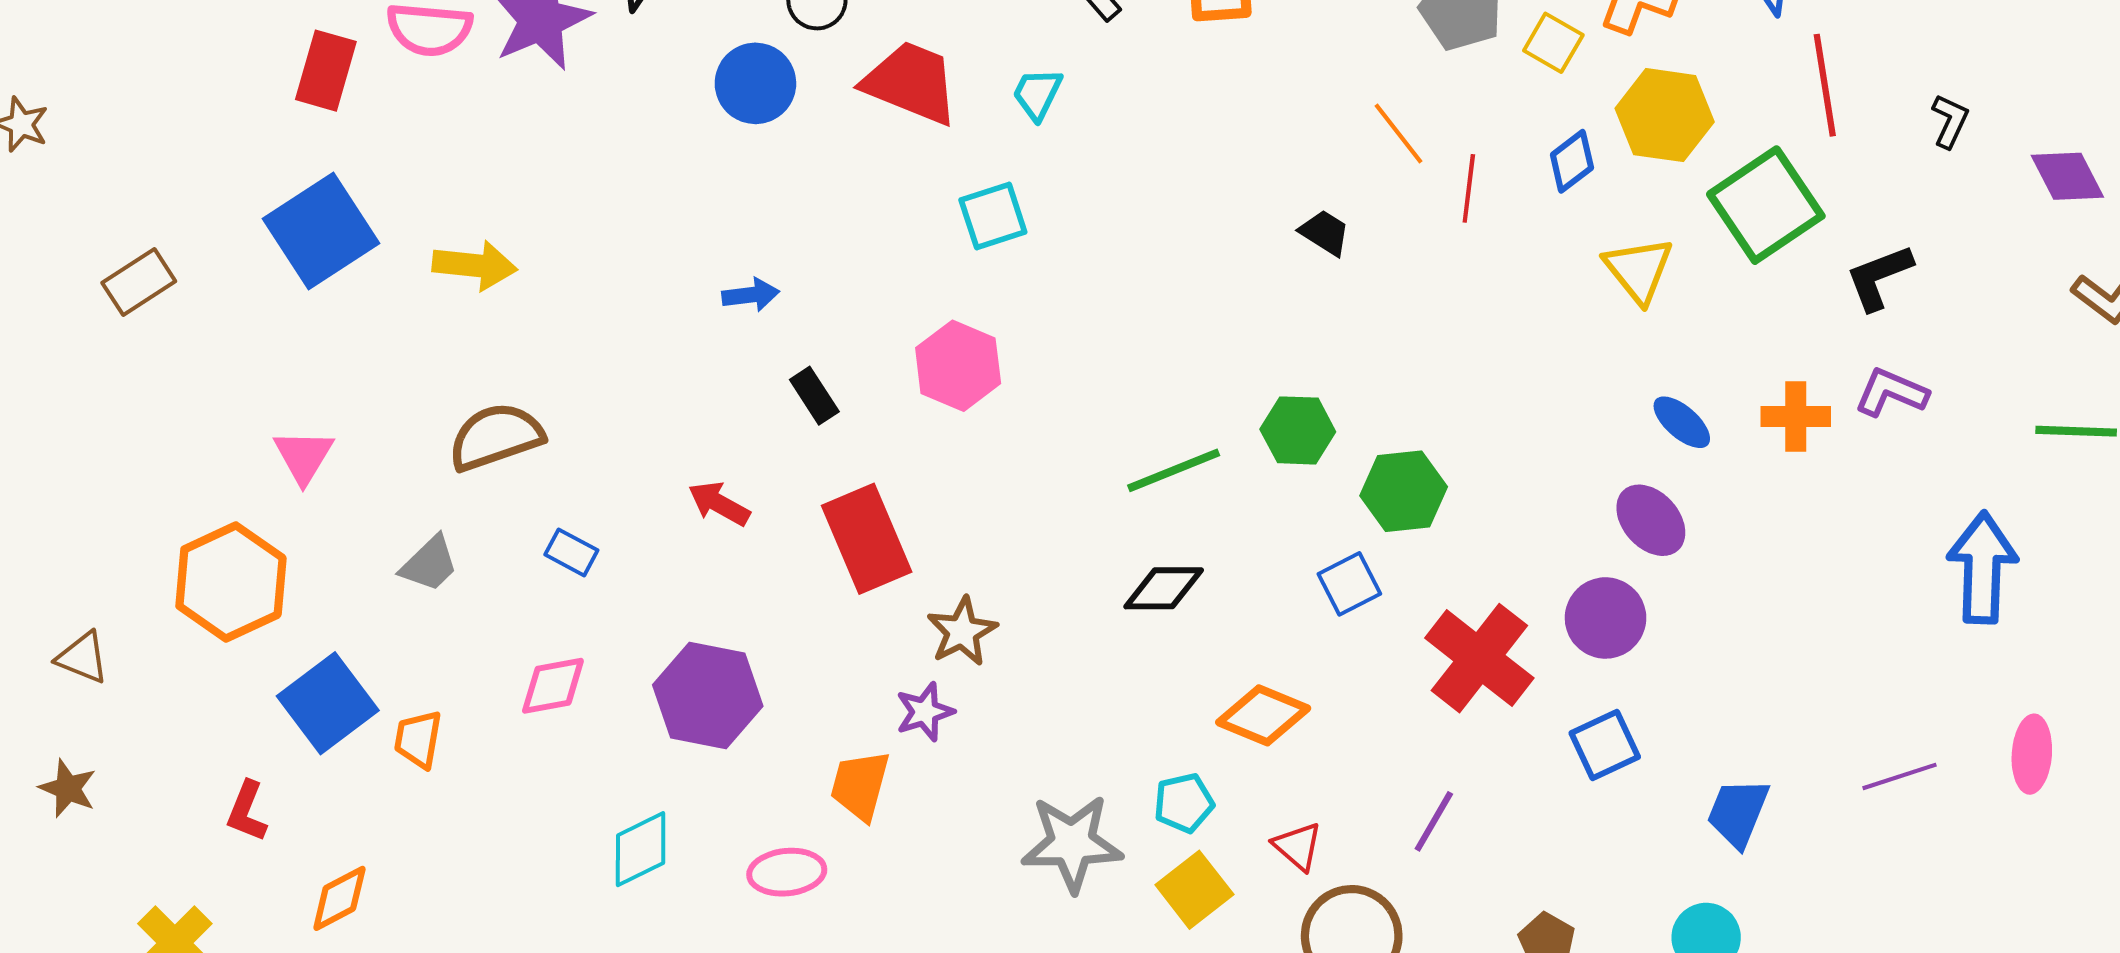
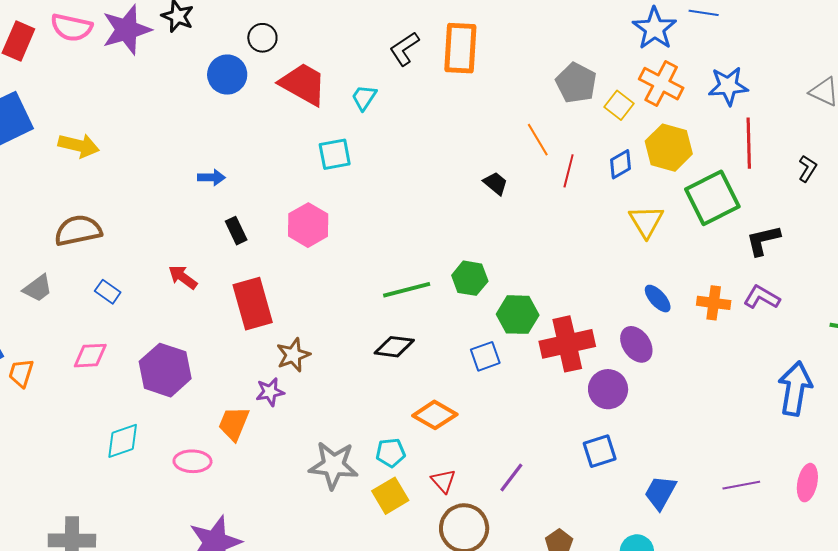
red cross: (1479, 658) -> (567, 344), moved, turned 32

